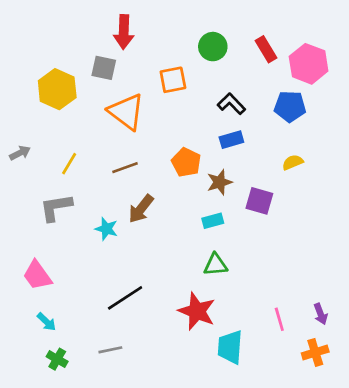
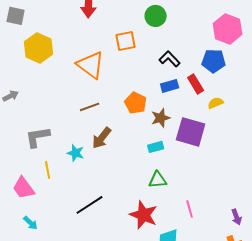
red rectangle: (266, 49) -> (196, 84), moved
gray square: (104, 68) -> (16, 16), moved
yellow line: (69, 164) -> (48, 170), moved, turned -42
purple square: (259, 201) -> (191, 132), size x1.4
pink line: (279, 319) -> (190, 209), moved

